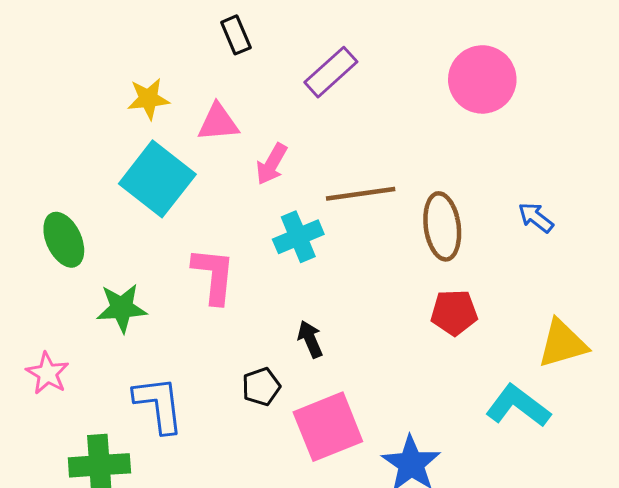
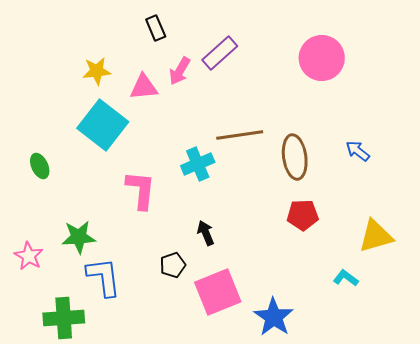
pink arrow: (272, 164) -> (180, 71), moved
green ellipse: (64, 240) -> (40, 166), size x0.7
green star: (122, 308) -> (79, 237), moved
cyan L-shape: (518, 406) -> (346, 278), size x0.6

